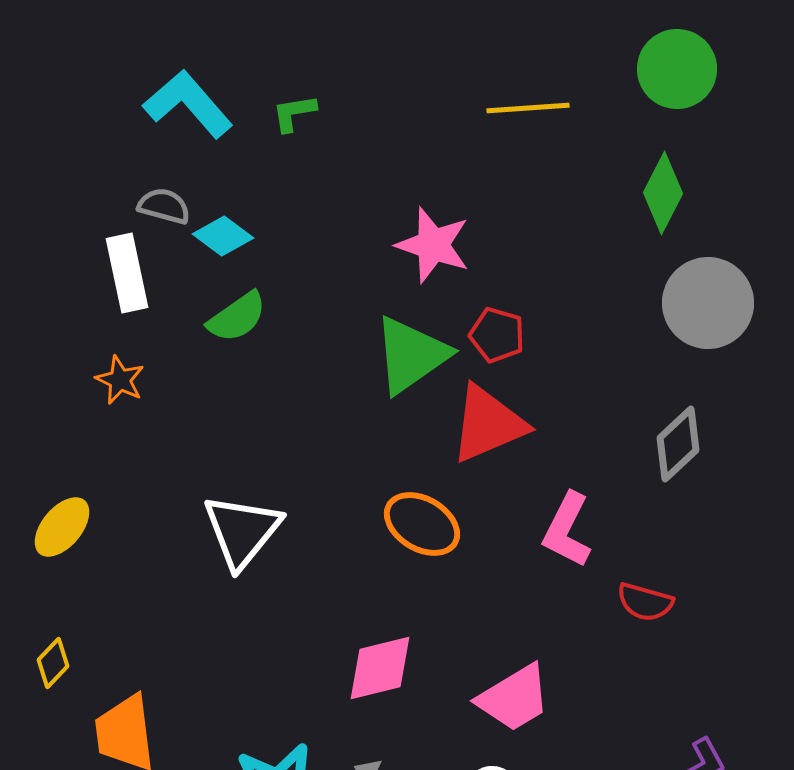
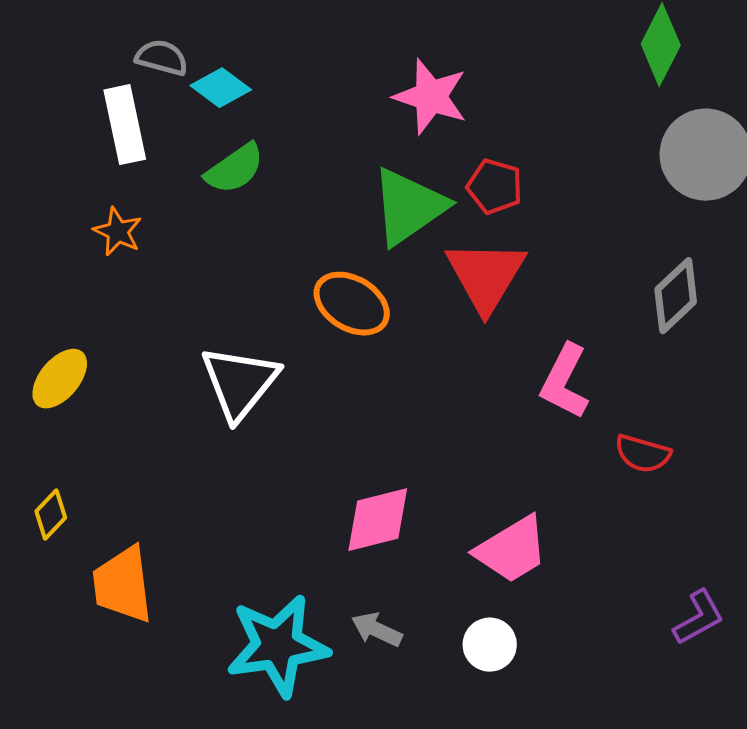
red triangle: (488, 424) -> (486, 276), turned -36
orange ellipse: (422, 524) -> (352, 304), moved

